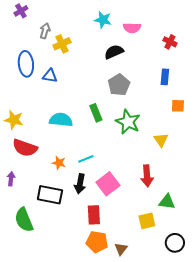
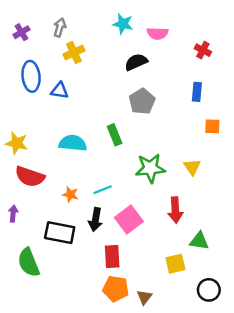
purple cross: (21, 11) -> (21, 32), moved
gray arrow: (45, 31) -> (60, 27), moved
green star: (128, 122) -> (150, 168), moved, turned -30

